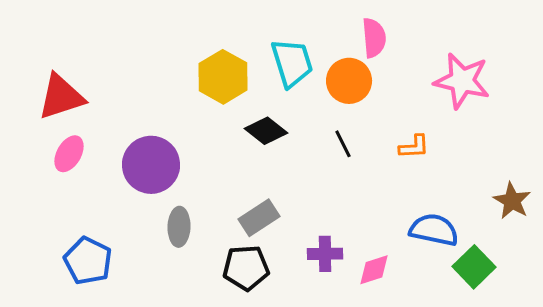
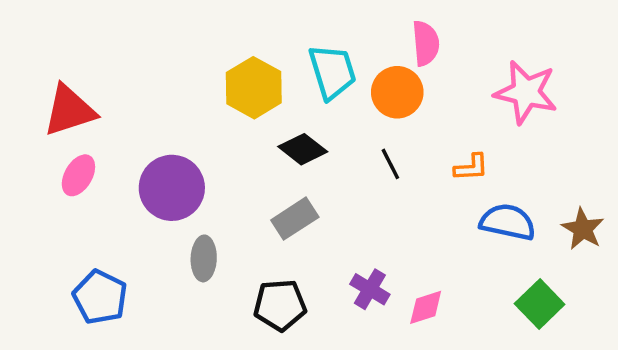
gray rectangle: (259, 218) -> (295, 219), moved
blue semicircle: (434, 230) -> (508, 222), moved
purple cross: (325, 254) -> (370, 289), turned 32

